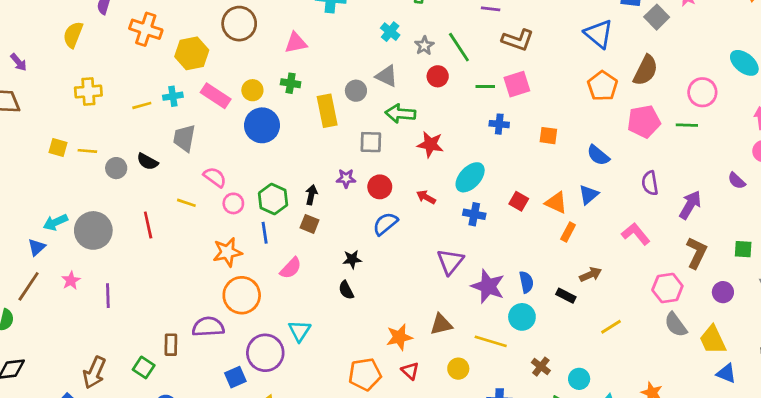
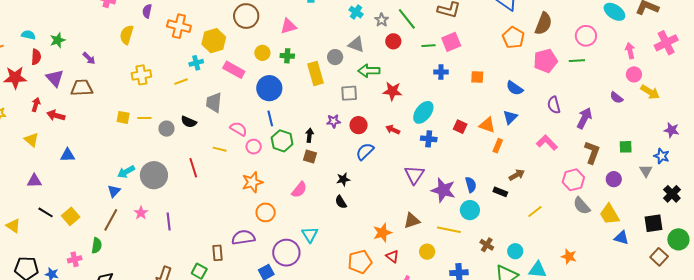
yellow circle: (252, 90) -> (262, 53), moved
cyan cross: (173, 96) -> (196, 63), moved
blue line: (265, 233) -> (270, 118), moved
orange circle: (242, 295) -> (266, 212), size x0.7

